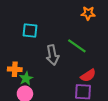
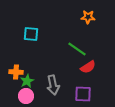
gray arrow: (52, 55) -> (53, 85), moved
red semicircle: (88, 75) -> (88, 67), moved

